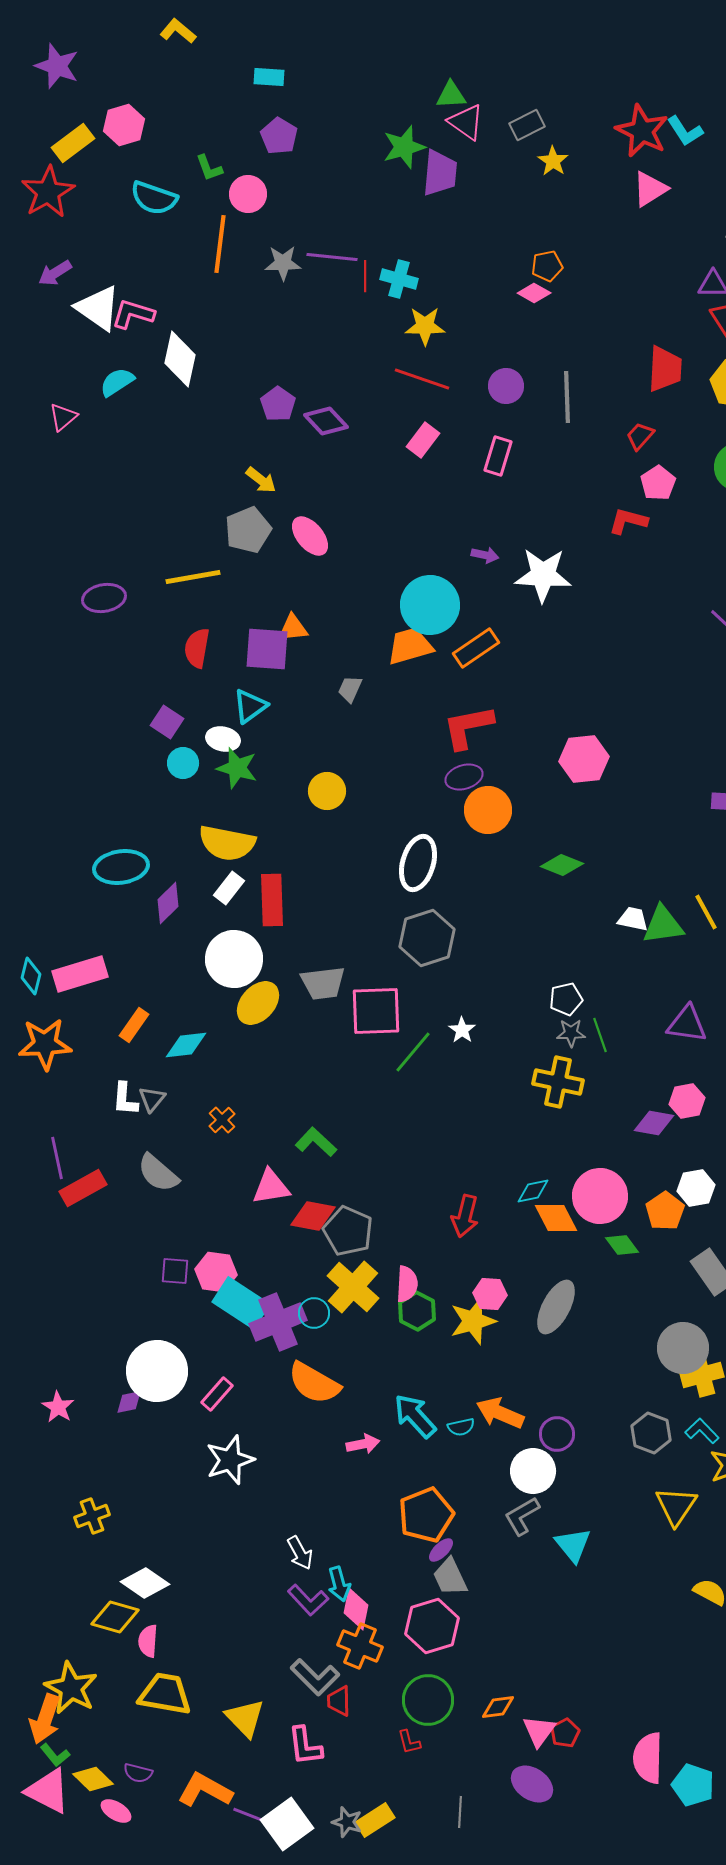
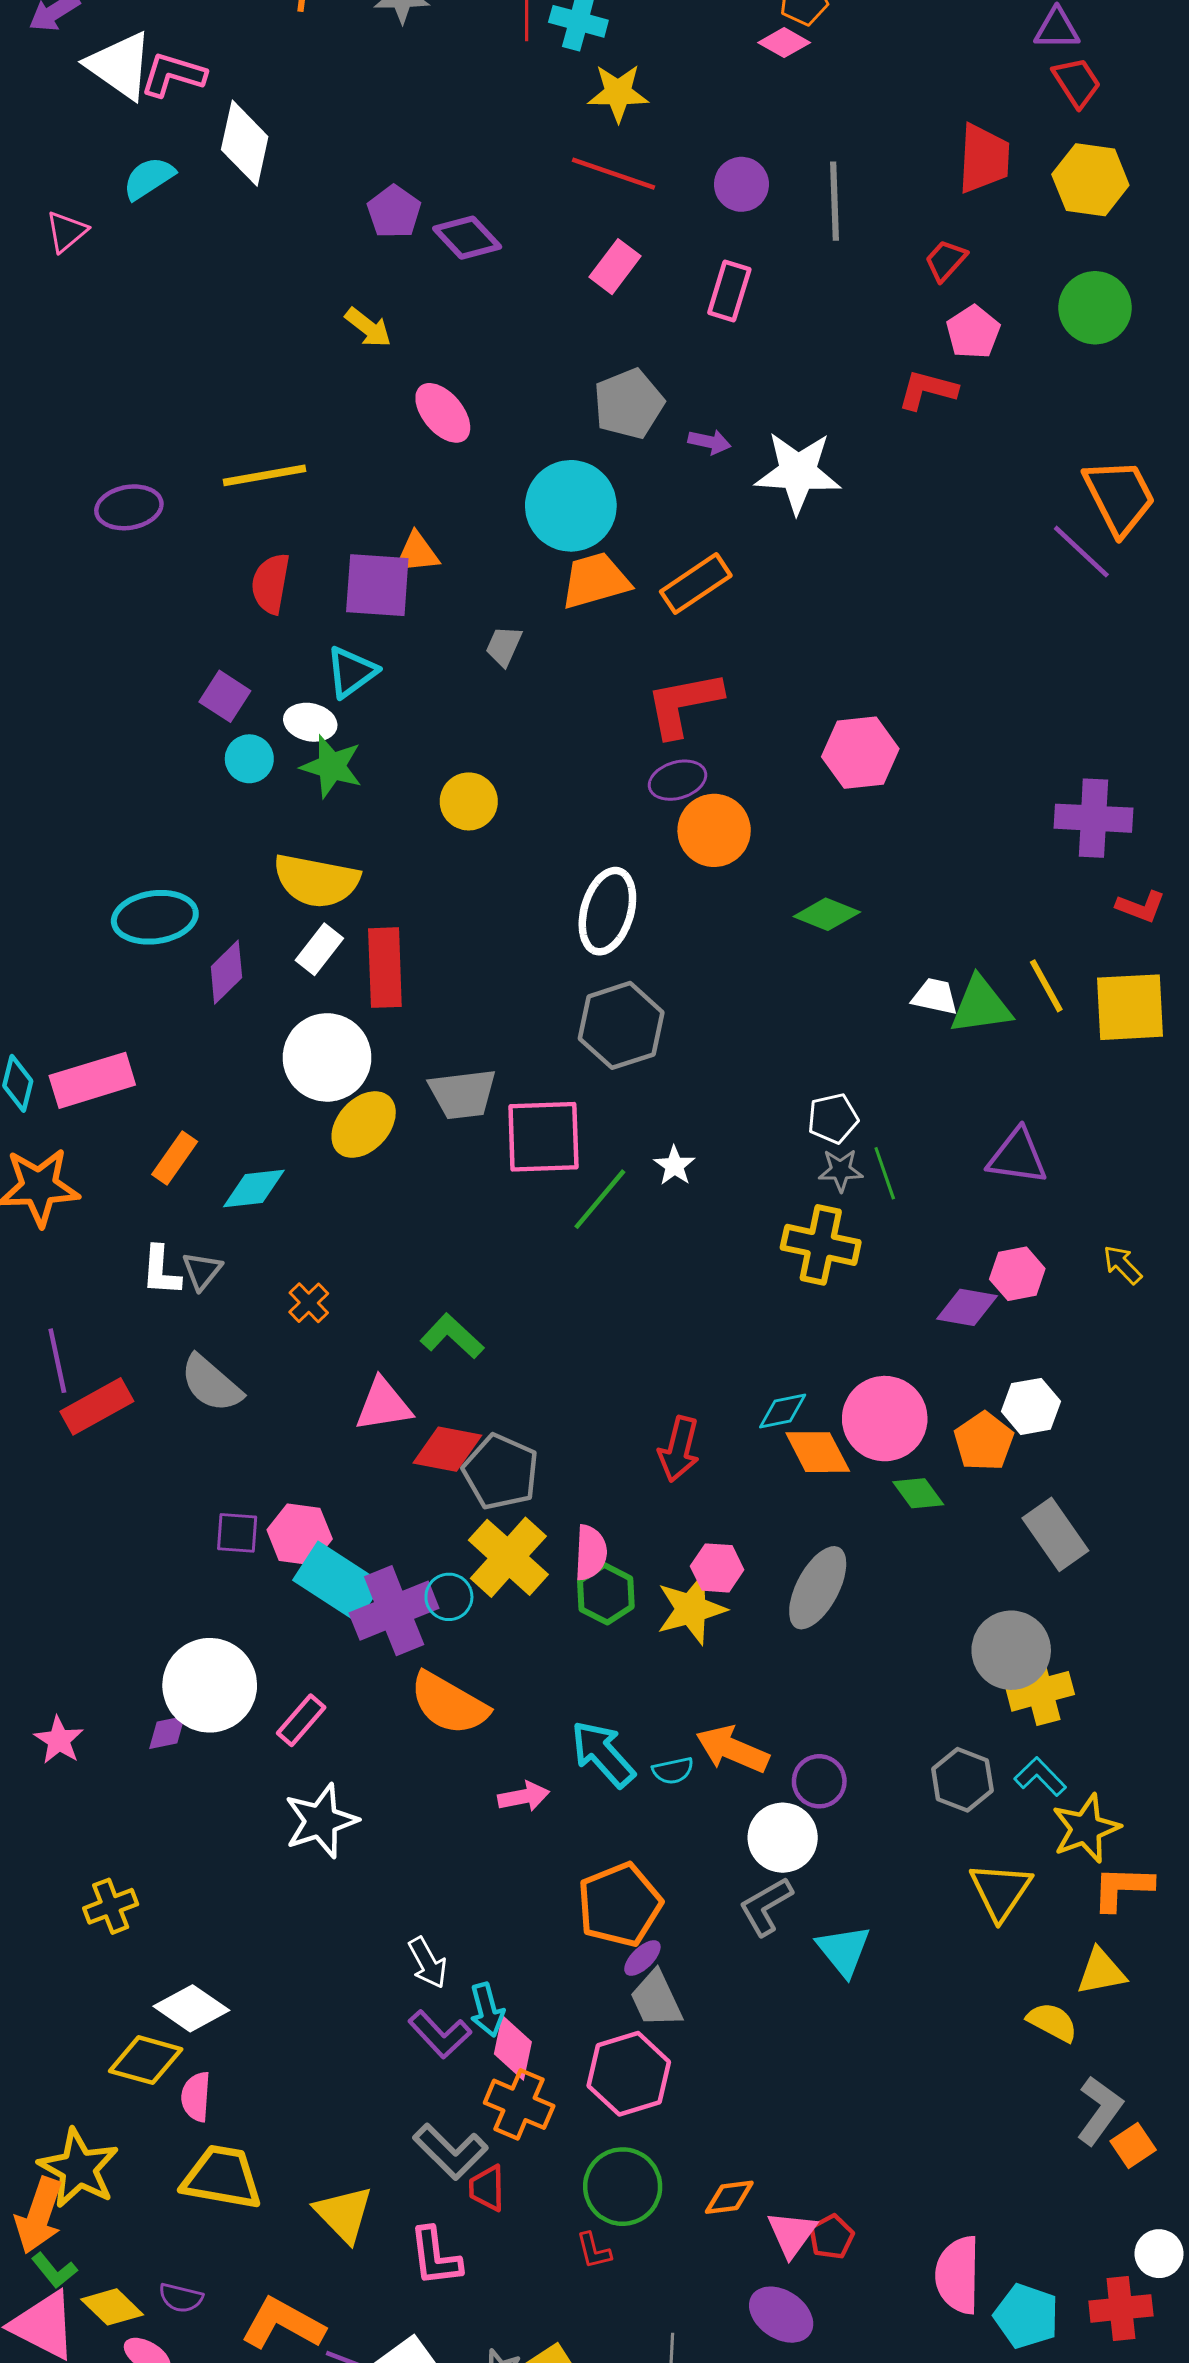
gray pentagon: (248, 530) -> (629, 404), moved
cyan circle: (430, 605) -> (571, 506), moved

